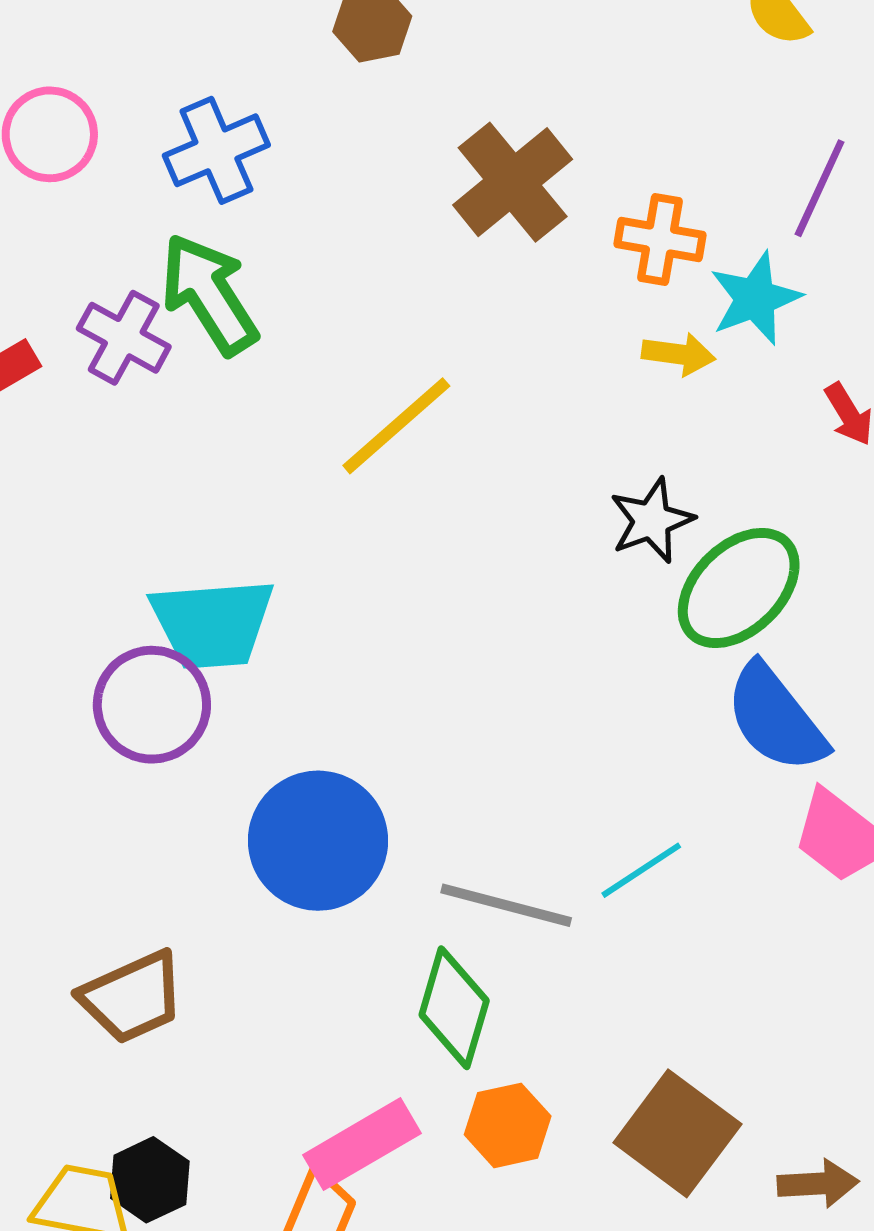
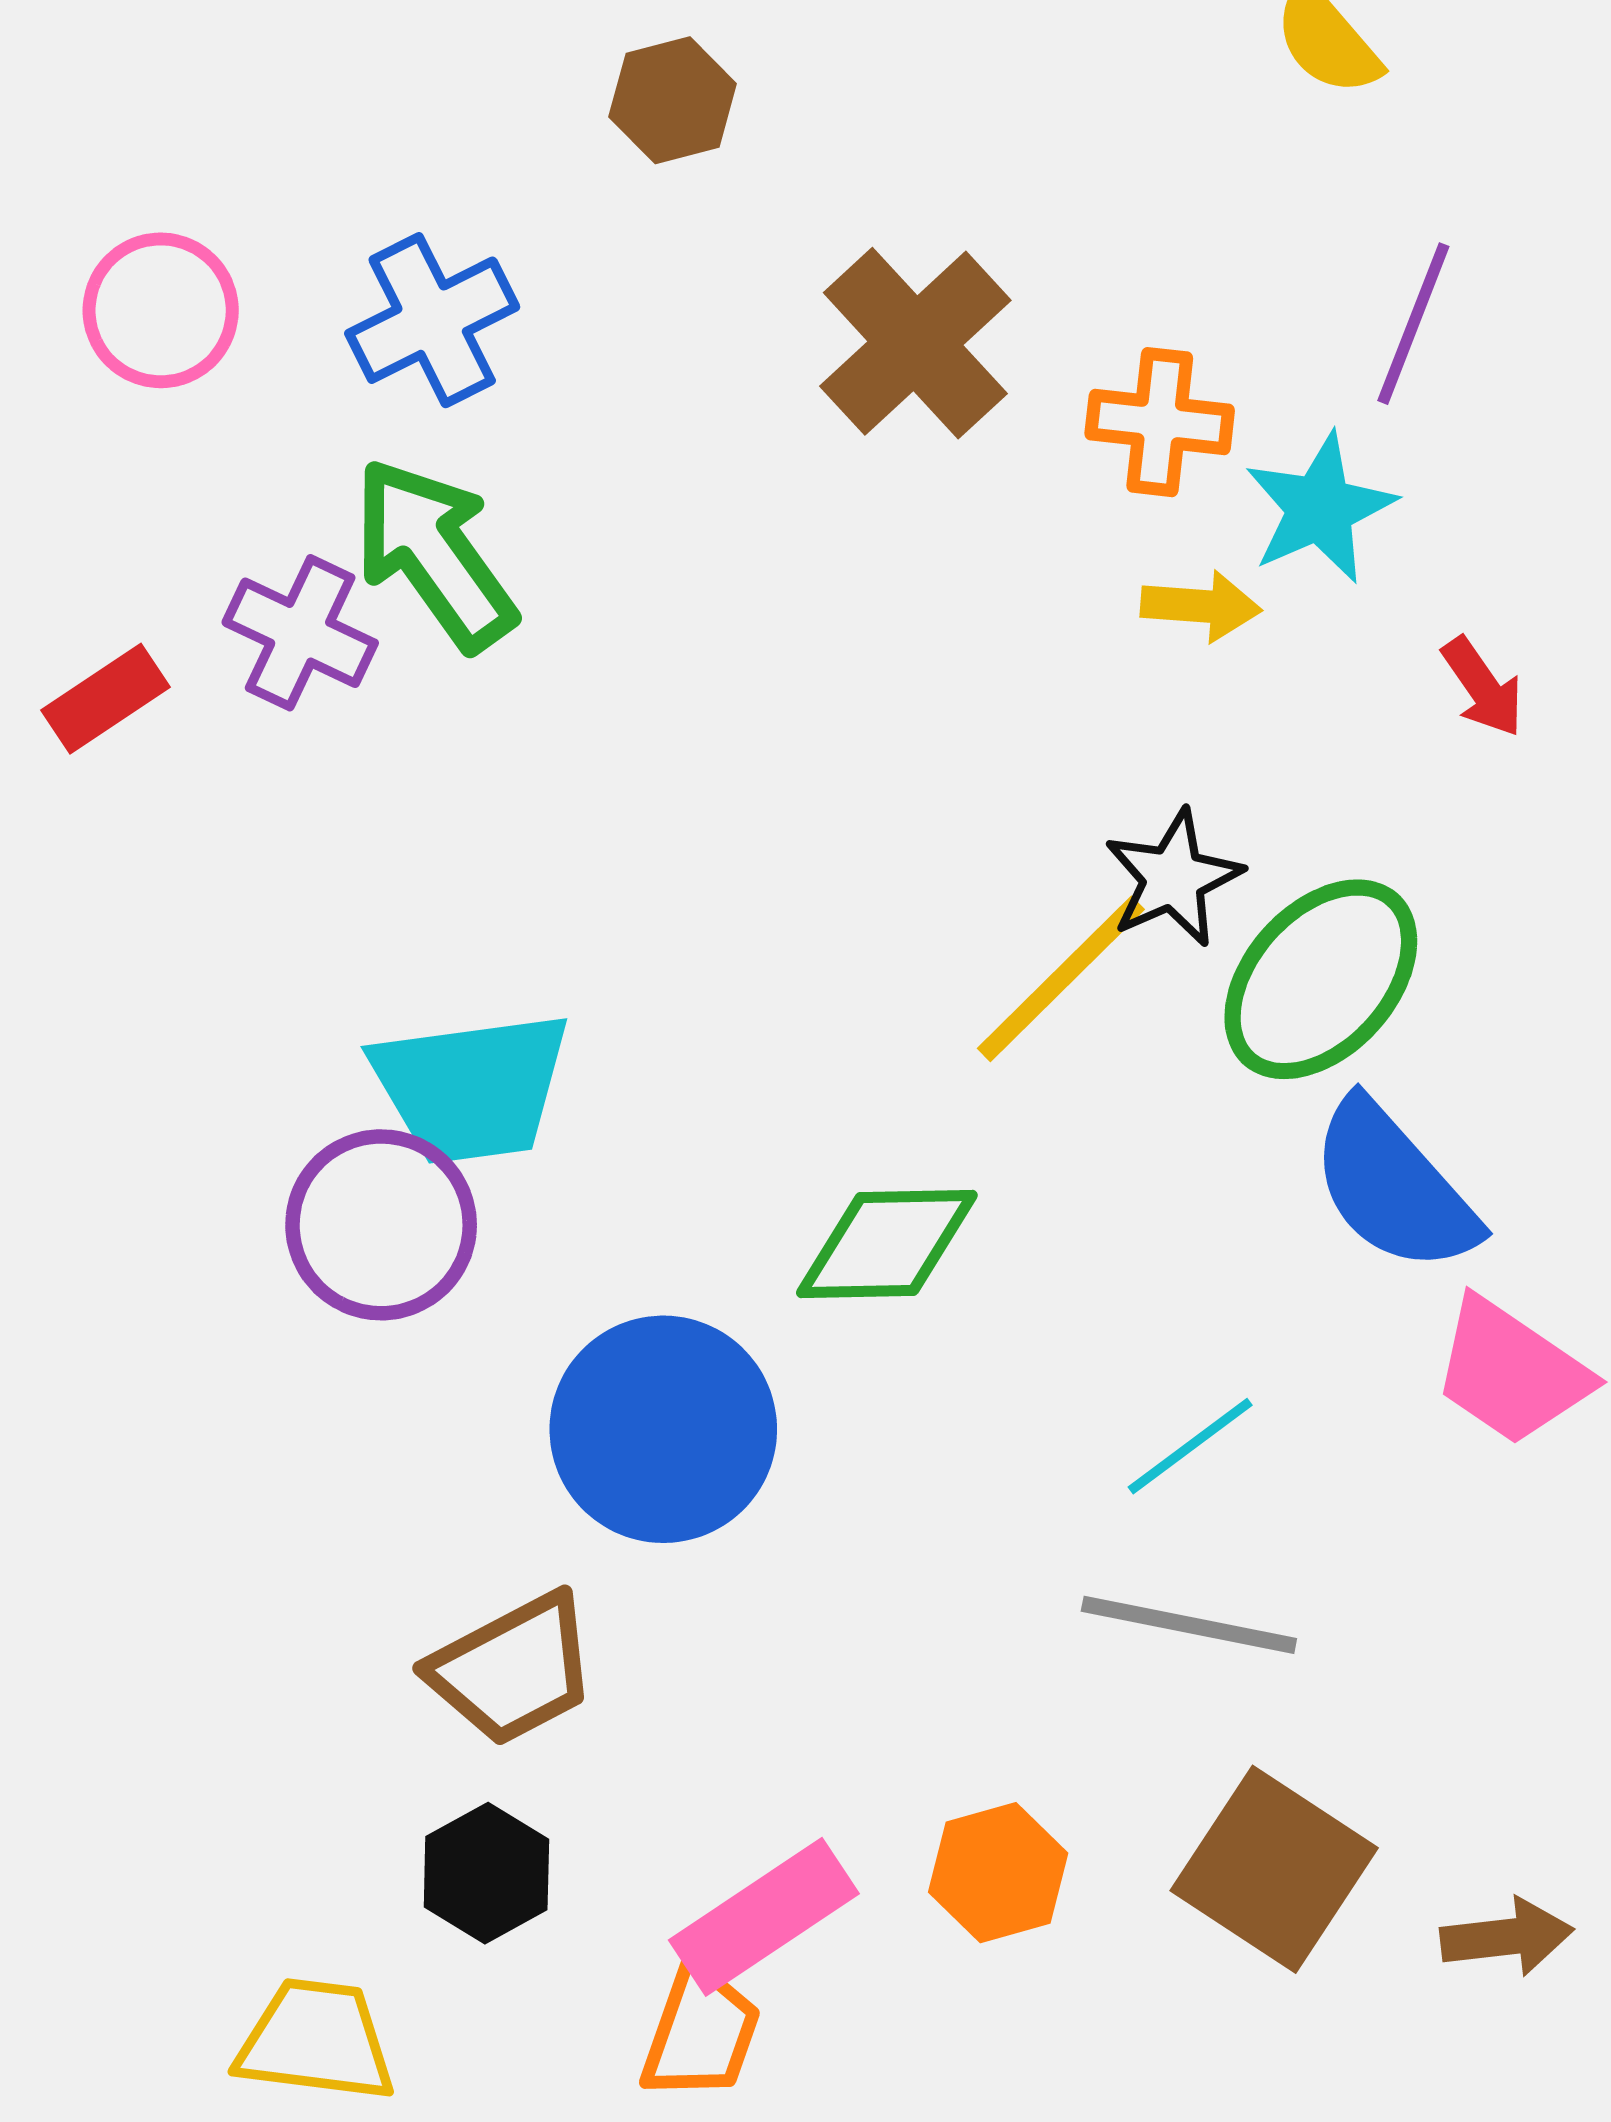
yellow line: (396, 426) -> (1061, 979), moved
gray line: (506, 905) -> (1189, 1625), moved
brown trapezoid: (132, 997) -> (513, 1669), moved
green diamond: (454, 1008) -> (887, 1244), moved, turned 76
black hexagon: (150, 1180) -> (486, 1873), moved

